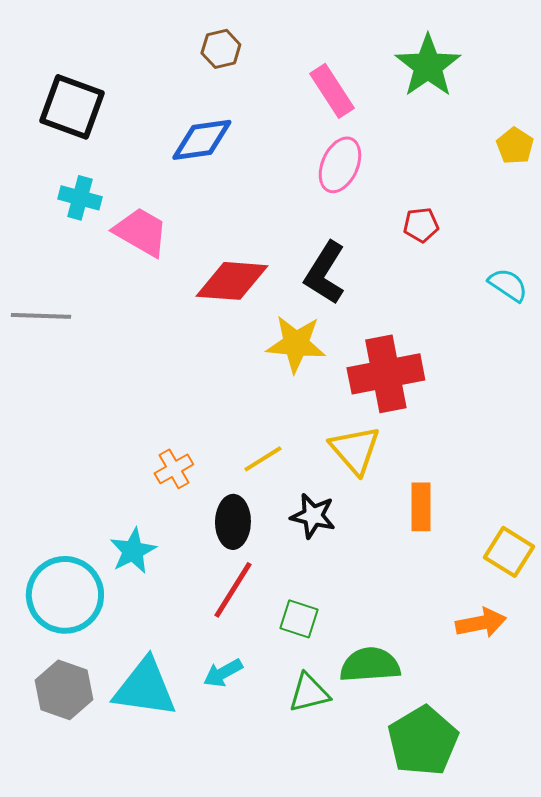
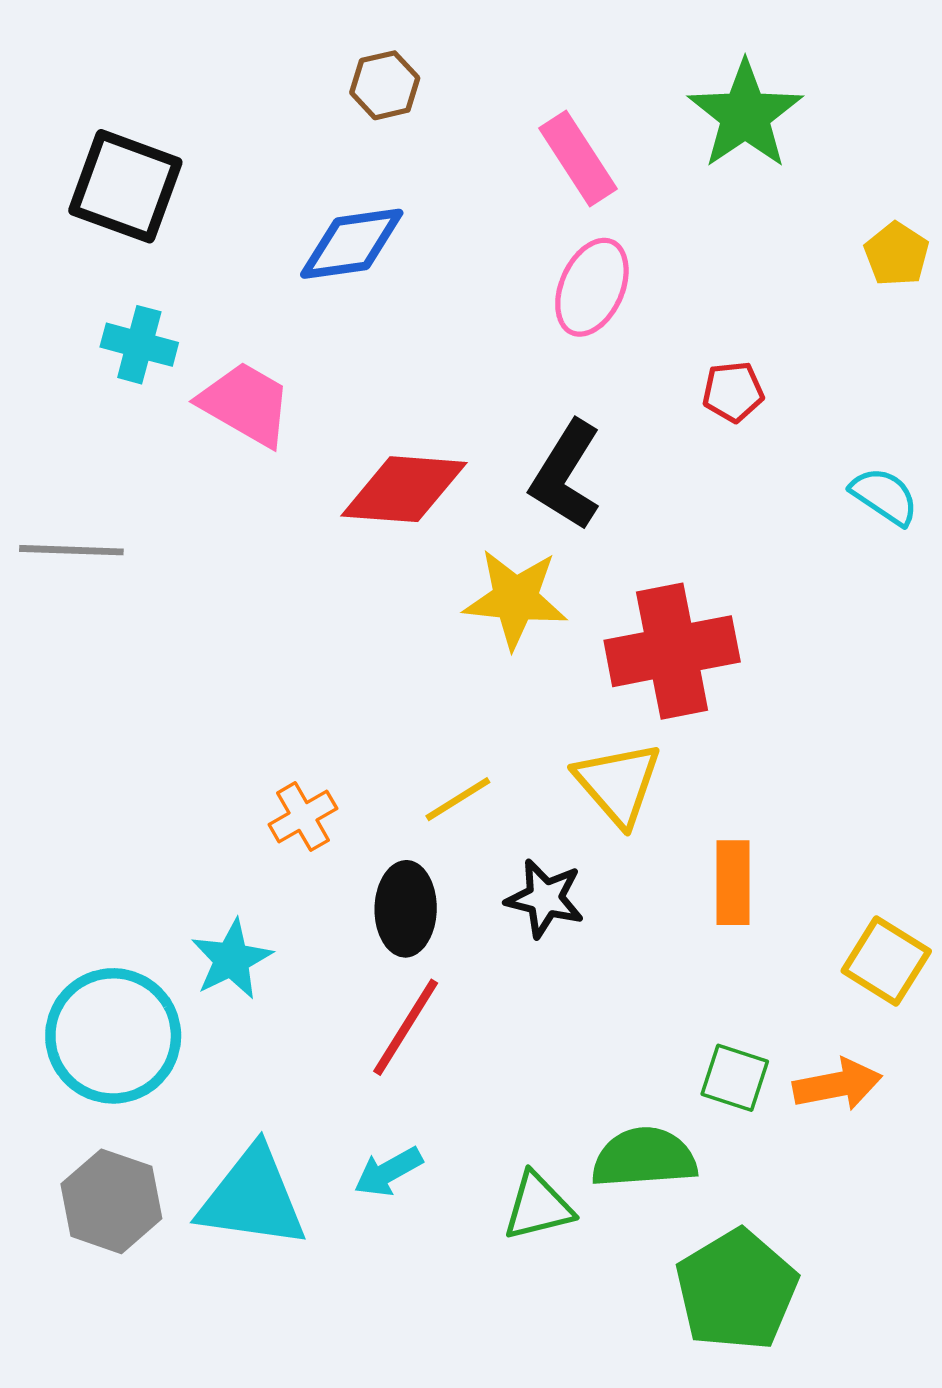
green square: (299, 619) -> (735, 1078), moved

